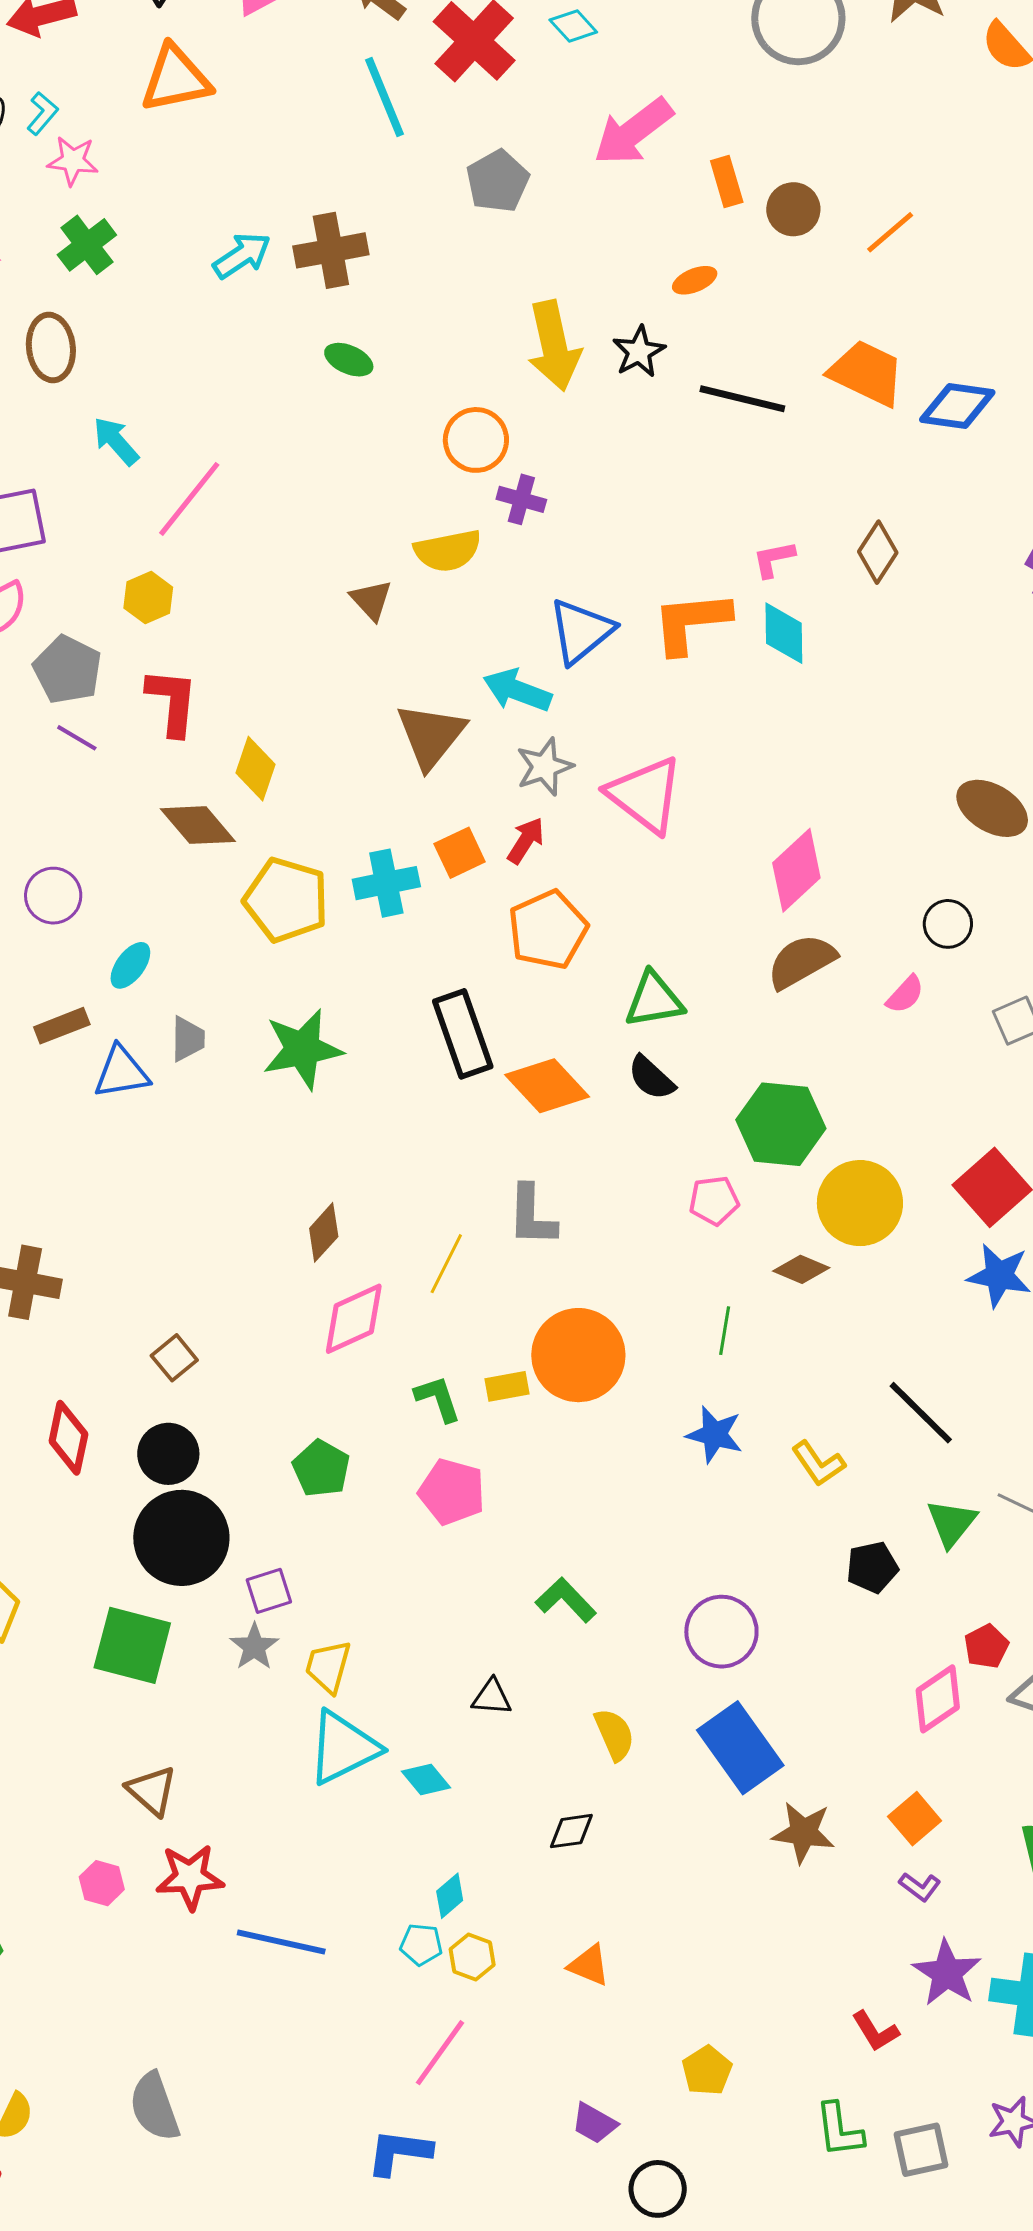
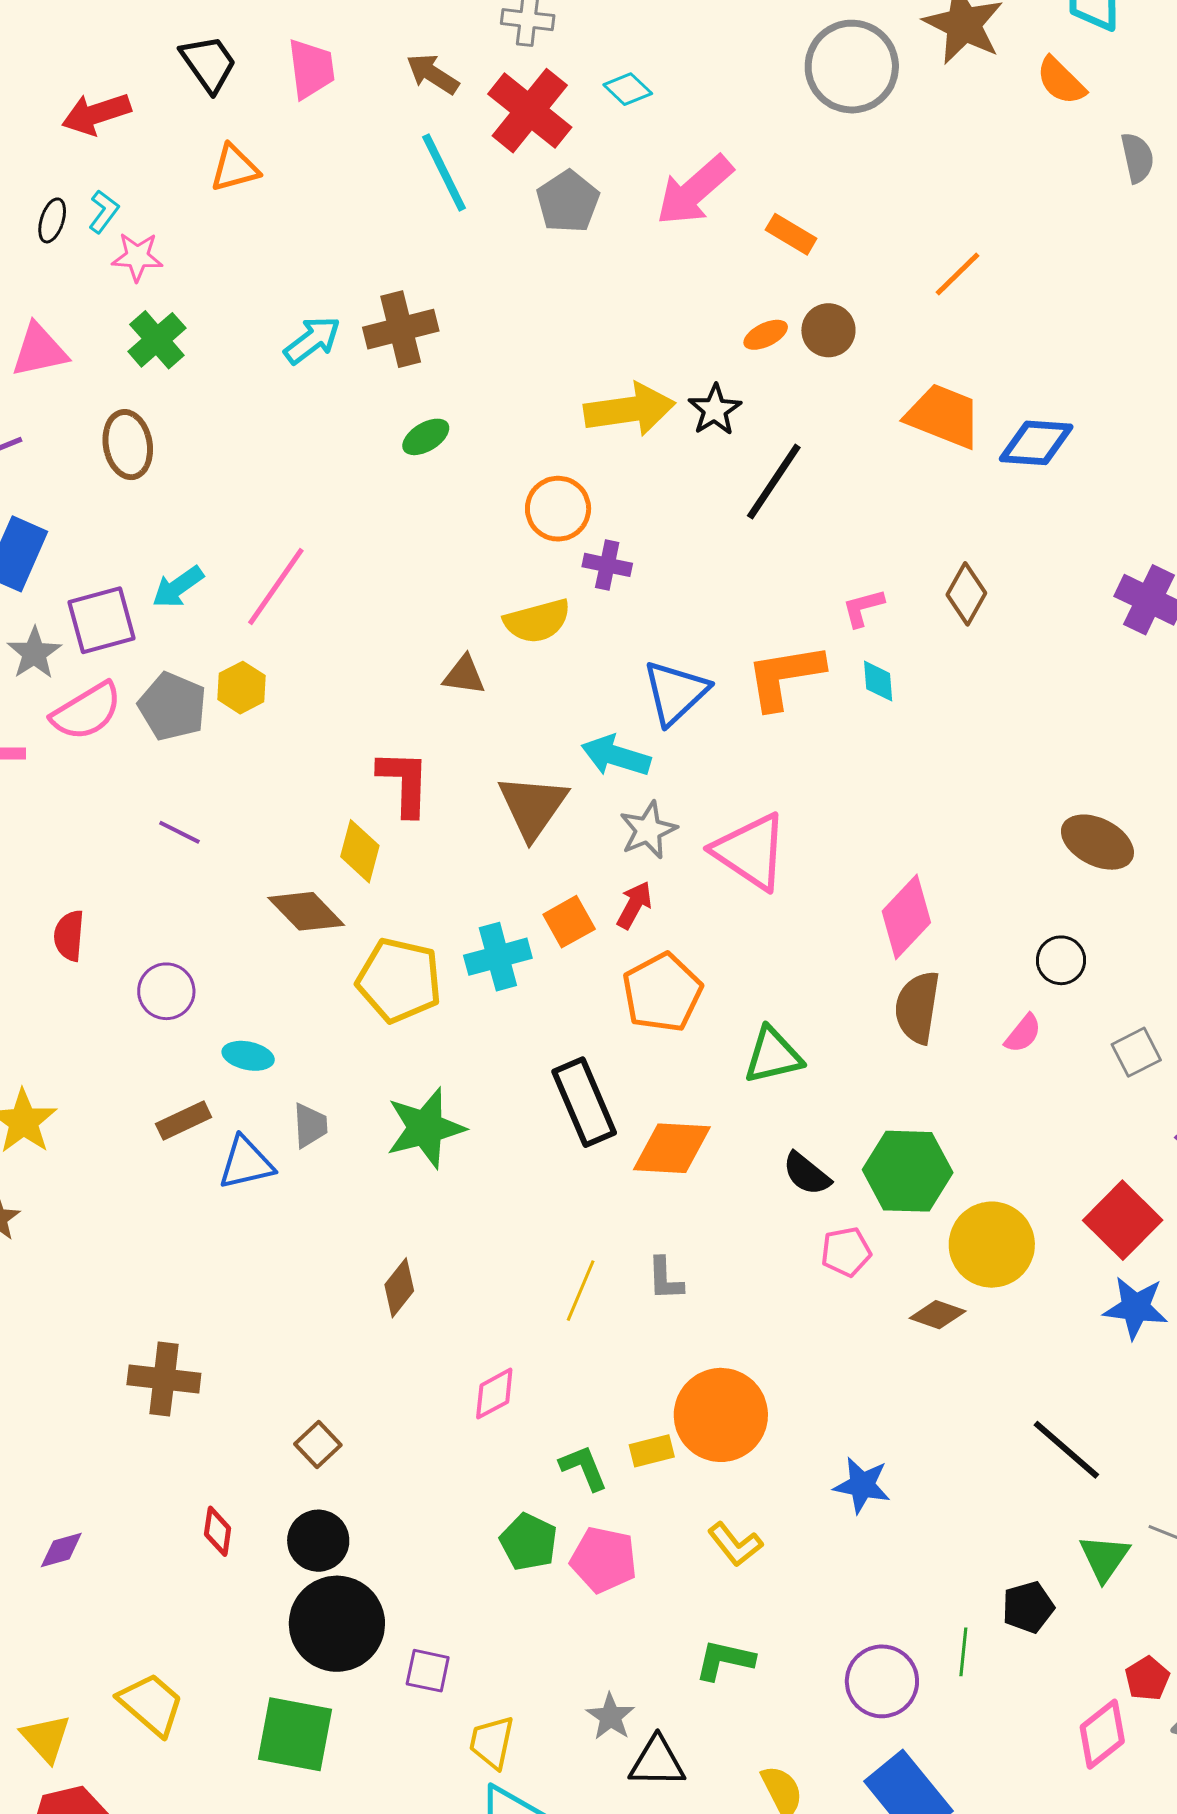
orange triangle: (176, 79) -> (234, 168), size x0.7
gray pentagon: (498, 181) -> (568, 202), moved
orange rectangle: (727, 182) -> (791, 234), turned -39
brown circle: (793, 209) -> (828, 330), moved
yellow arrow: (554, 346) -> (630, 409), turned -82
green ellipse: (349, 360) -> (426, 437), turned -51
black line: (742, 399) -> (774, 482), moved, turned -66
cyan arrow: (116, 441) -> (178, 587), moved, turned -80
brown triangle: (371, 600) -> (464, 675), turned -36
cyan diamond: (784, 633) -> (878, 681), size x0.7
gray pentagon: (68, 670) -> (172, 706), moved
red L-shape: (172, 702) -> (404, 783), moved
brown semicircle: (801, 961) -> (917, 1007), turned -48
cyan ellipse: (130, 965) -> (248, 1056), turned 69
black semicircle: (651, 1078) -> (807, 1174), moved
orange diamond: (547, 1086) -> (672, 1148), turned -40
gray L-shape: (532, 1216) -> (665, 1279), size x0.7
brown diamond: (324, 1232) -> (399, 1288), moved
yellow line: (446, 1264) -> (581, 1291), moved
pink diamond: (354, 1319) -> (494, 1394), size x0.7
green line: (725, 1331) -> (963, 1652), moved
red diamond: (68, 1438) -> (218, 1531), size x0.7
yellow L-shape: (818, 1464) -> (735, 1544), moved
green pentagon: (321, 1468) -> (529, 1542), moved
purple square: (269, 1591) -> (428, 1671), turned 33
green L-shape: (566, 1600) -> (725, 1660), turned -30
gray star: (254, 1647) -> (611, 1717), moved
black triangle: (492, 1697) -> (657, 1762), size x1.4

